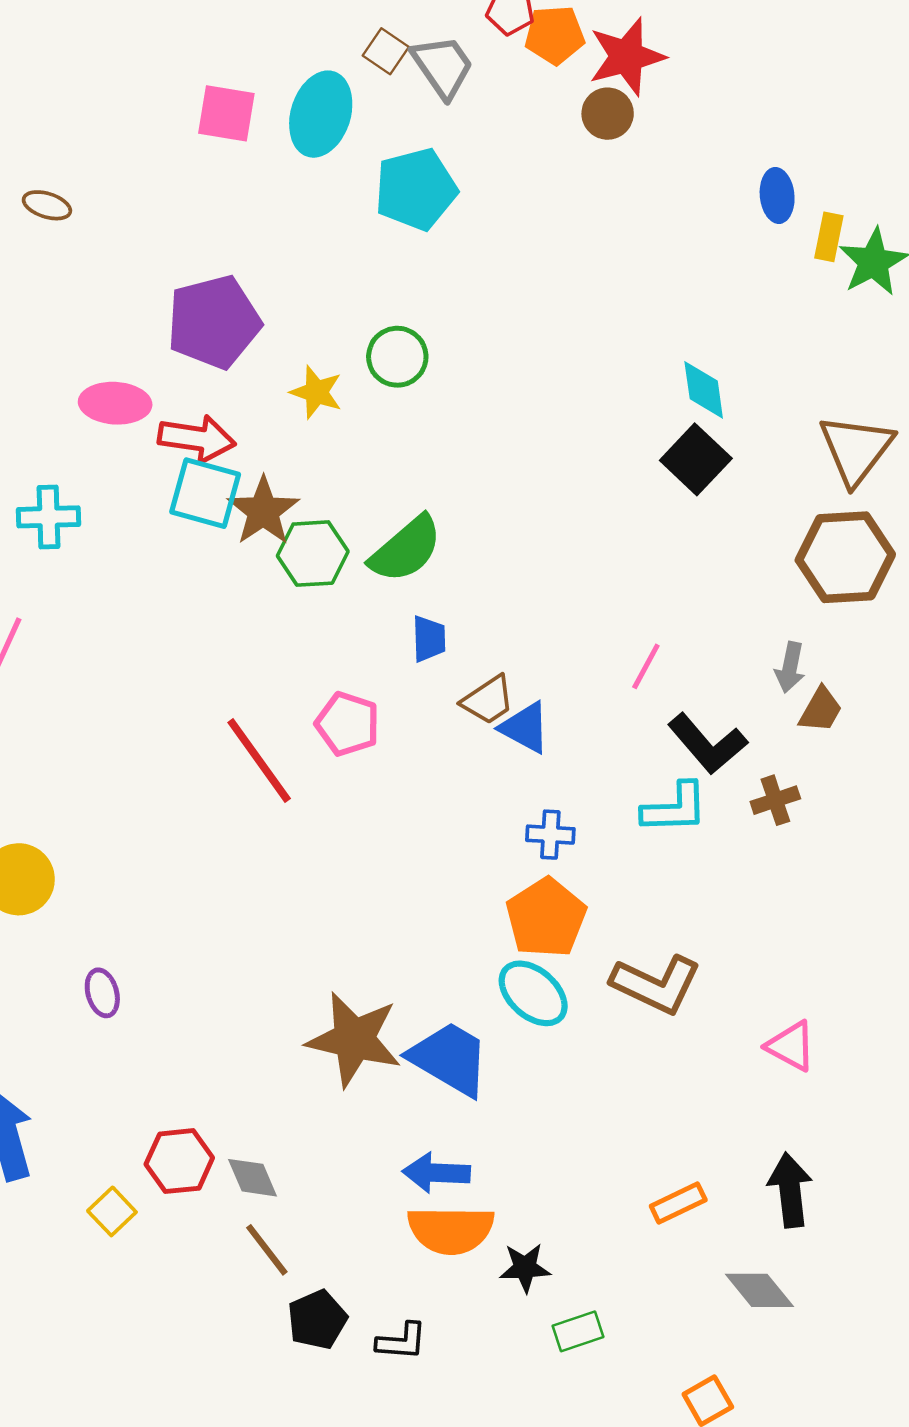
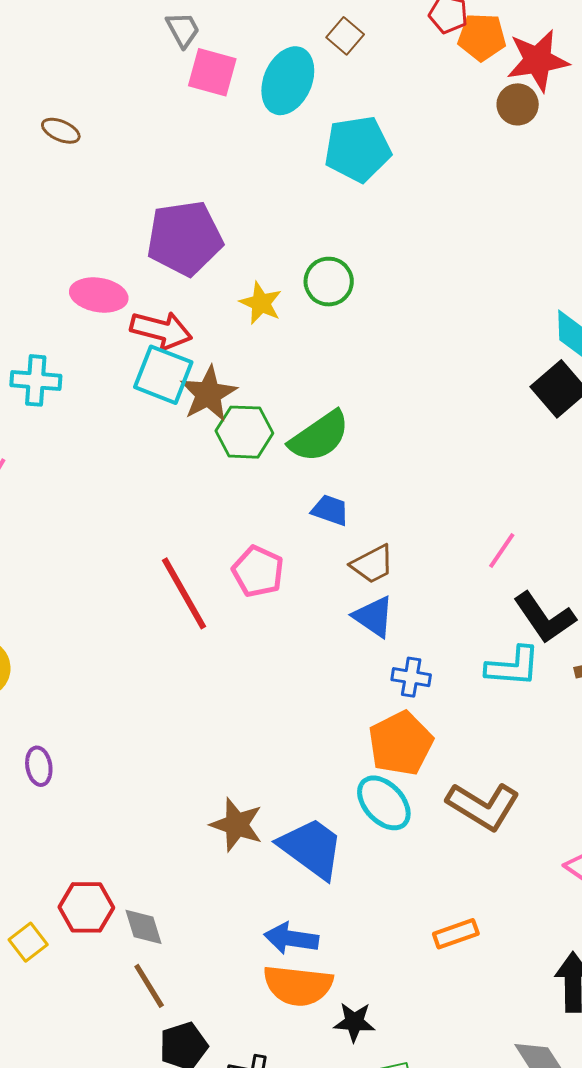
gray trapezoid: (443, 66) -> (183, 30), moved, size x0.7
blue trapezoid: (429, 639) -> (330, 510), turned -75
blue triangle: (525, 728) -> (374, 617), moved
brown star: (354, 1039) -> (237, 825), size x0.7
orange rectangle: (678, 1203) -> (456, 934), moved

